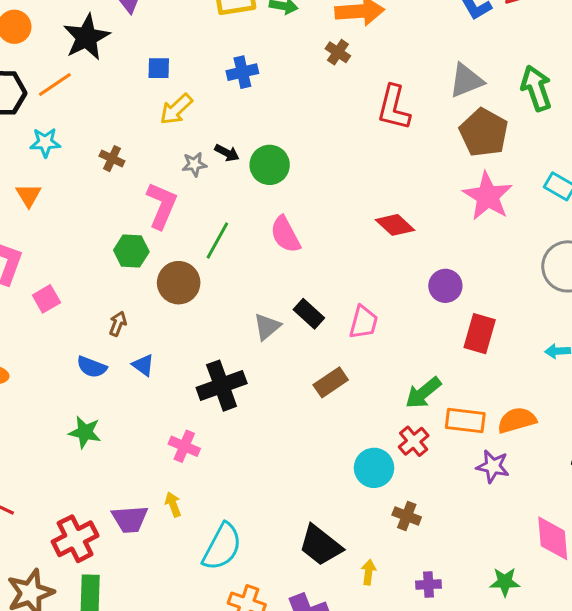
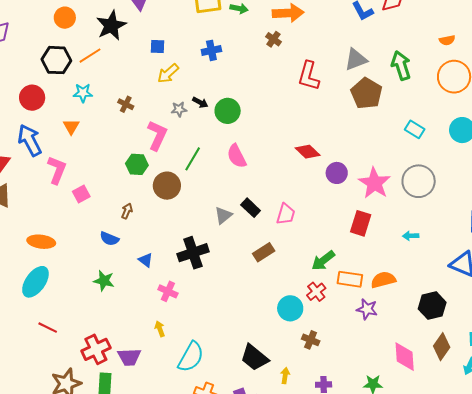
pink star: (488, 196) -> (374, 183), moved
purple circle: (445, 286) -> (337, 173), moved
blue triangle: (143, 365) -> (146, 260), moved
purple trapezoid: (130, 519) -> (129, 357), moved

